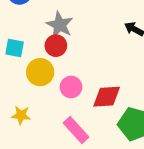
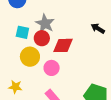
cyan square: (15, 48) -> (22, 32), moved
red diamond: (107, 97) -> (63, 45), moved

